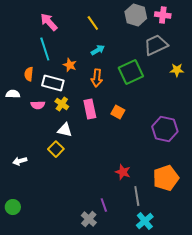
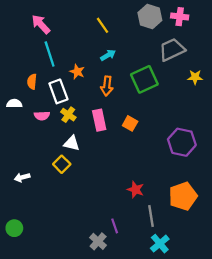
pink arrow: (49, 22) -> (41, 24), moved
white rectangle: (53, 83) -> (58, 91), turned 55

